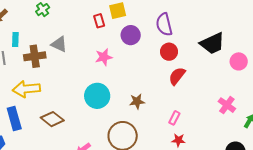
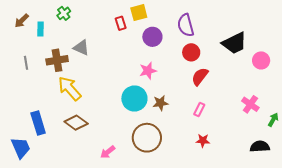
cyan rectangle: (15, 39) -> (41, 29), moved
pink star: (104, 57) -> (148, 71), moved
yellow arrow: (26, 89) -> (70, 88), moved, turned 56
cyan circle: (97, 96) -> (134, 98), moved
pink rectangle: (174, 118) -> (199, 110), moved

